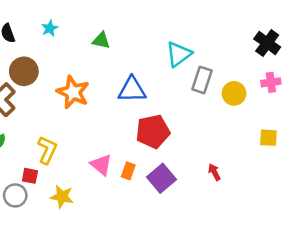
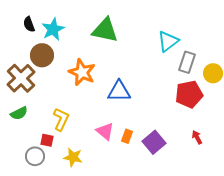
cyan star: (50, 28) -> (53, 29), moved, size x1.6
green triangle: (101, 41) -> (105, 30), size x1.8
blue triangle: (132, 90) -> (119, 91), moved
red pentagon: (153, 132) -> (189, 94), moved

